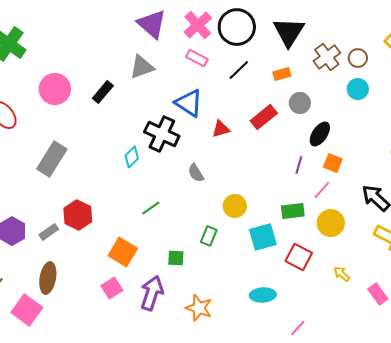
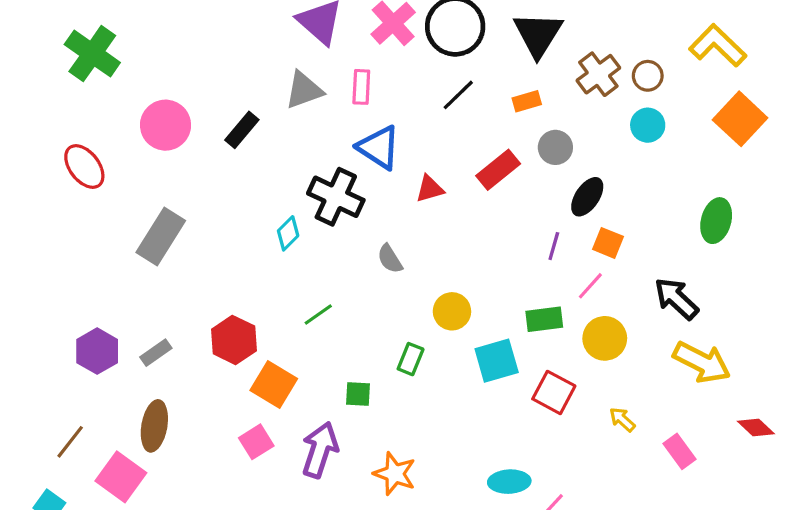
pink rectangle: (197, 58) -> (361, 87), moved, turned 65
red hexagon: (78, 215) -> (234, 340), moved
cyan ellipse: (263, 295) -> (509, 482), moved

